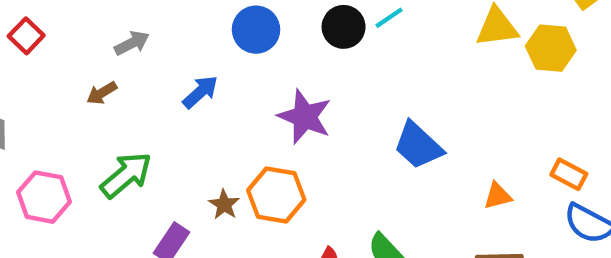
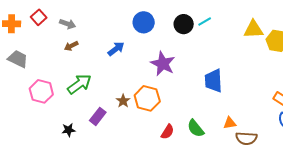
gray arrow: (132, 43) -> (68, 24), moved, turned 42
blue trapezoid: (418, 145) -> (213, 81), turned 40
orange triangle: (498, 196) -> (230, 123), moved

